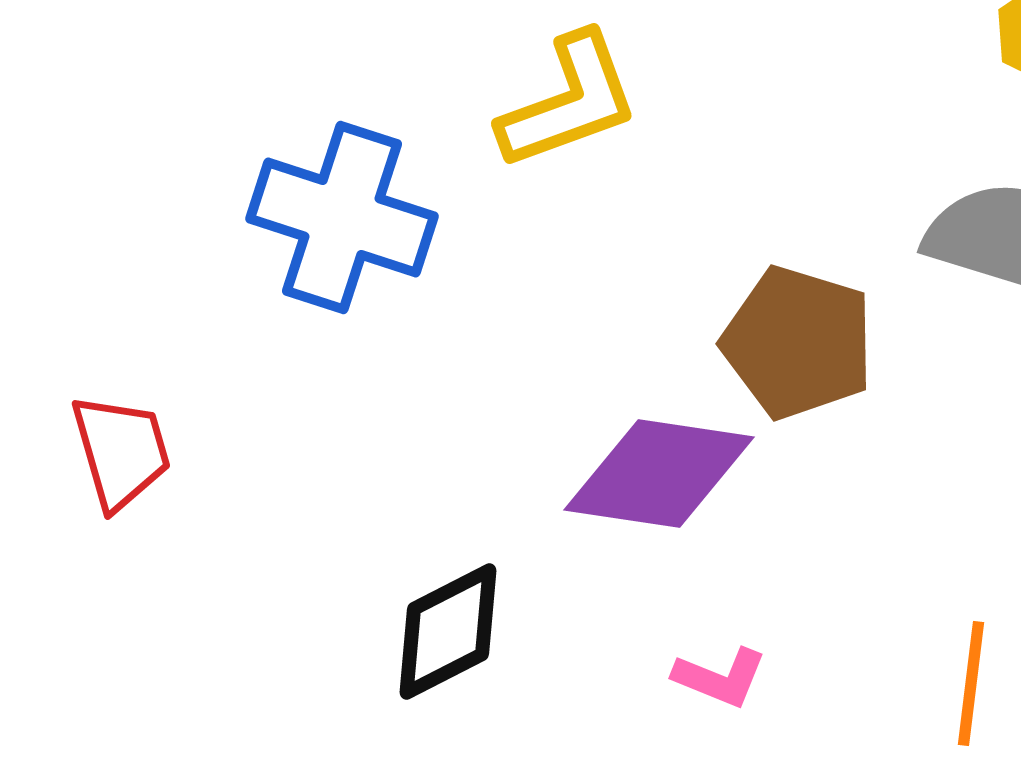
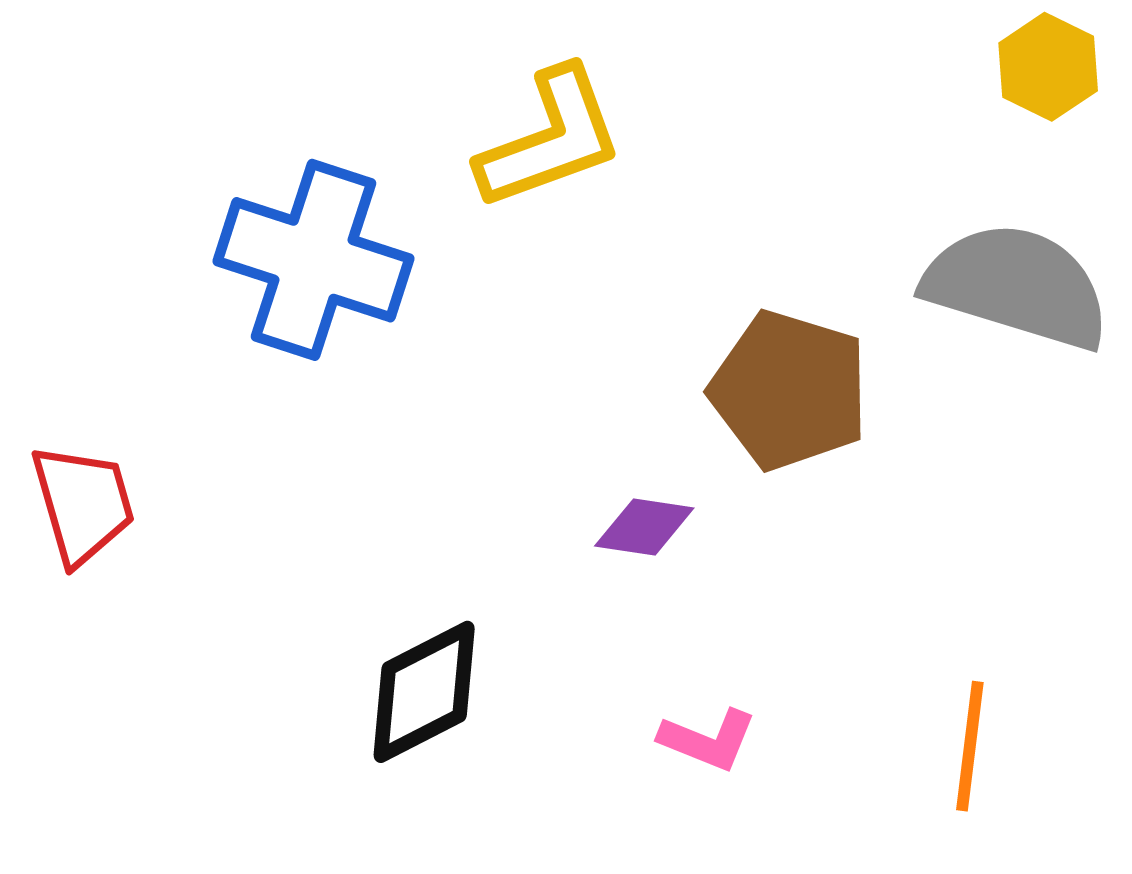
purple diamond: (659, 474) -> (644, 527), size x0.5

